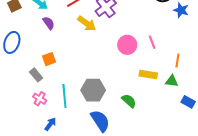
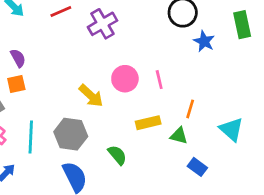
purple semicircle: (49, 23) -> (18, 58), moved
yellow arrow: (87, 23) -> (91, 96), moved
yellow rectangle: (148, 74) -> (148, 123), turned -30

